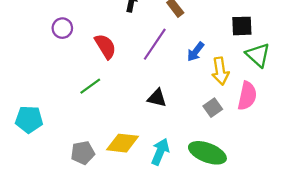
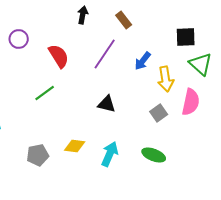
yellow diamond: (123, 143) -> (75, 146), size x0.7
green ellipse: (207, 153) -> (154, 155), size x0.7

